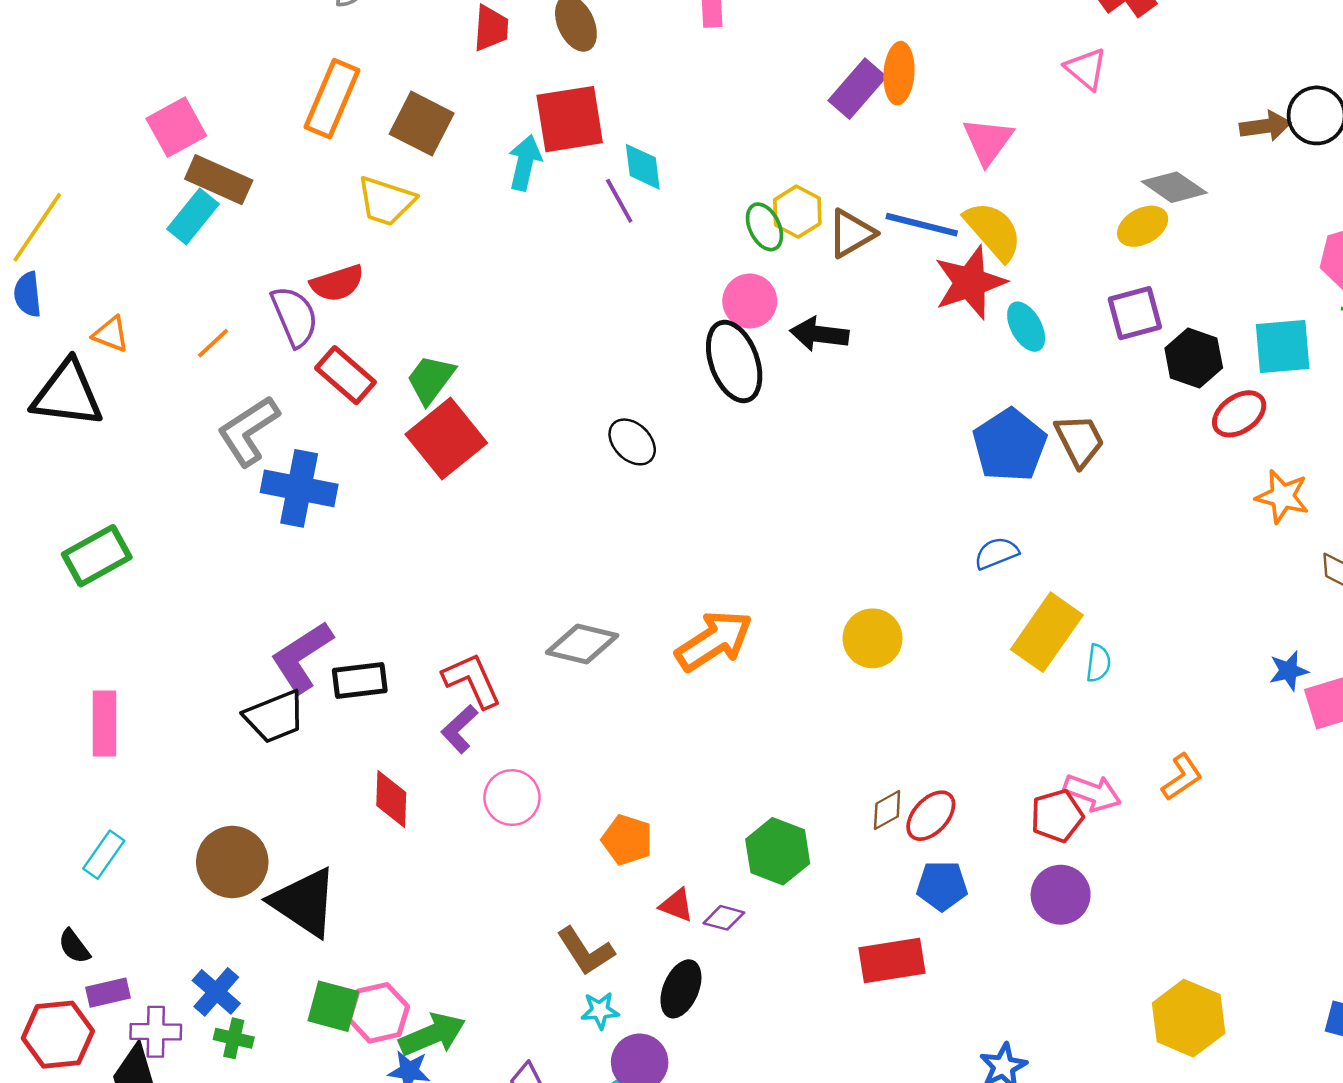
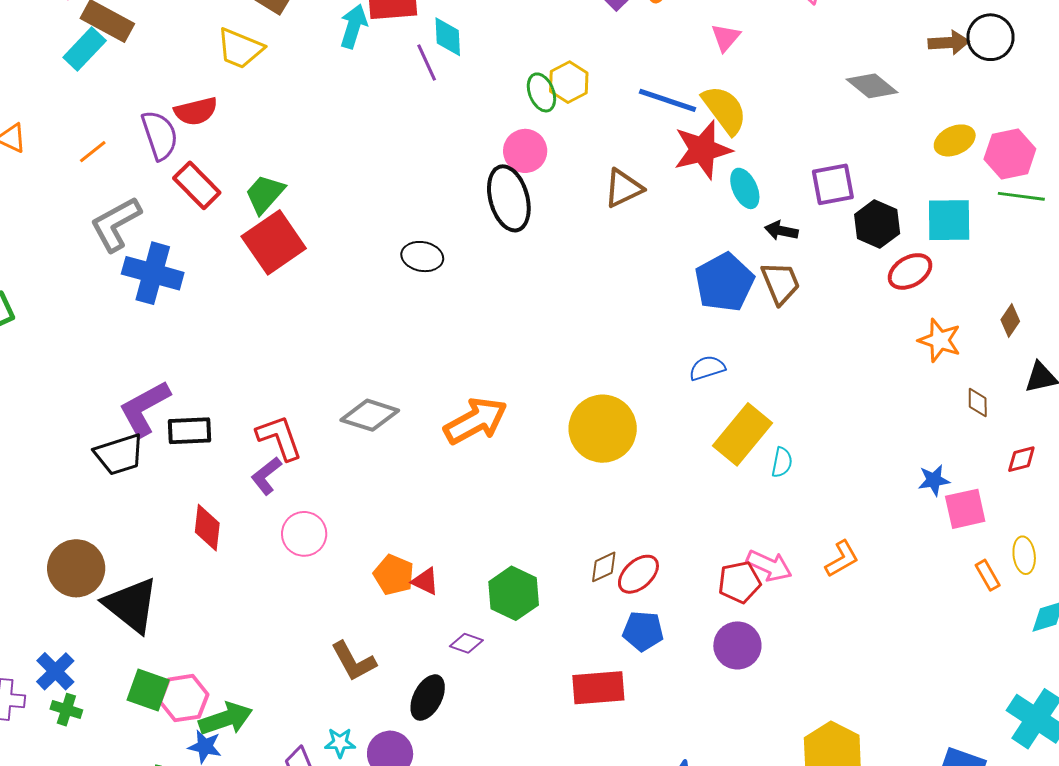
pink triangle: (988, 141) -> (726, 37), size x0.7
yellow ellipse: (1143, 226) -> (955, 140), moved
brown triangle: (851, 233) -> (623, 188), moved
black arrow: (819, 334) -> (781, 231), moved, size x0.7
black ellipse: (632, 442) -> (422, 257), turned -39
yellow circle: (873, 638) -> (603, 429), size x1.4
red triangle: (677, 905) -> (425, 581), moved
cyan star: (600, 1011) -> (340, 743), moved

